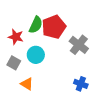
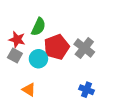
red pentagon: (54, 27) -> (57, 47), moved
gray square: (14, 63) -> (15, 56), moved

